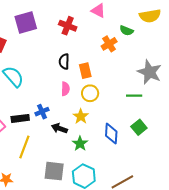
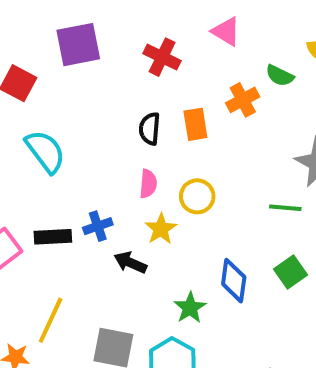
orange rectangle: (85, 71) -> (195, 124), moved
yellow star: (81, 116) -> (161, 229), moved
green star: (80, 144) -> (190, 308), moved
yellow line: (24, 147) -> (51, 320), moved

